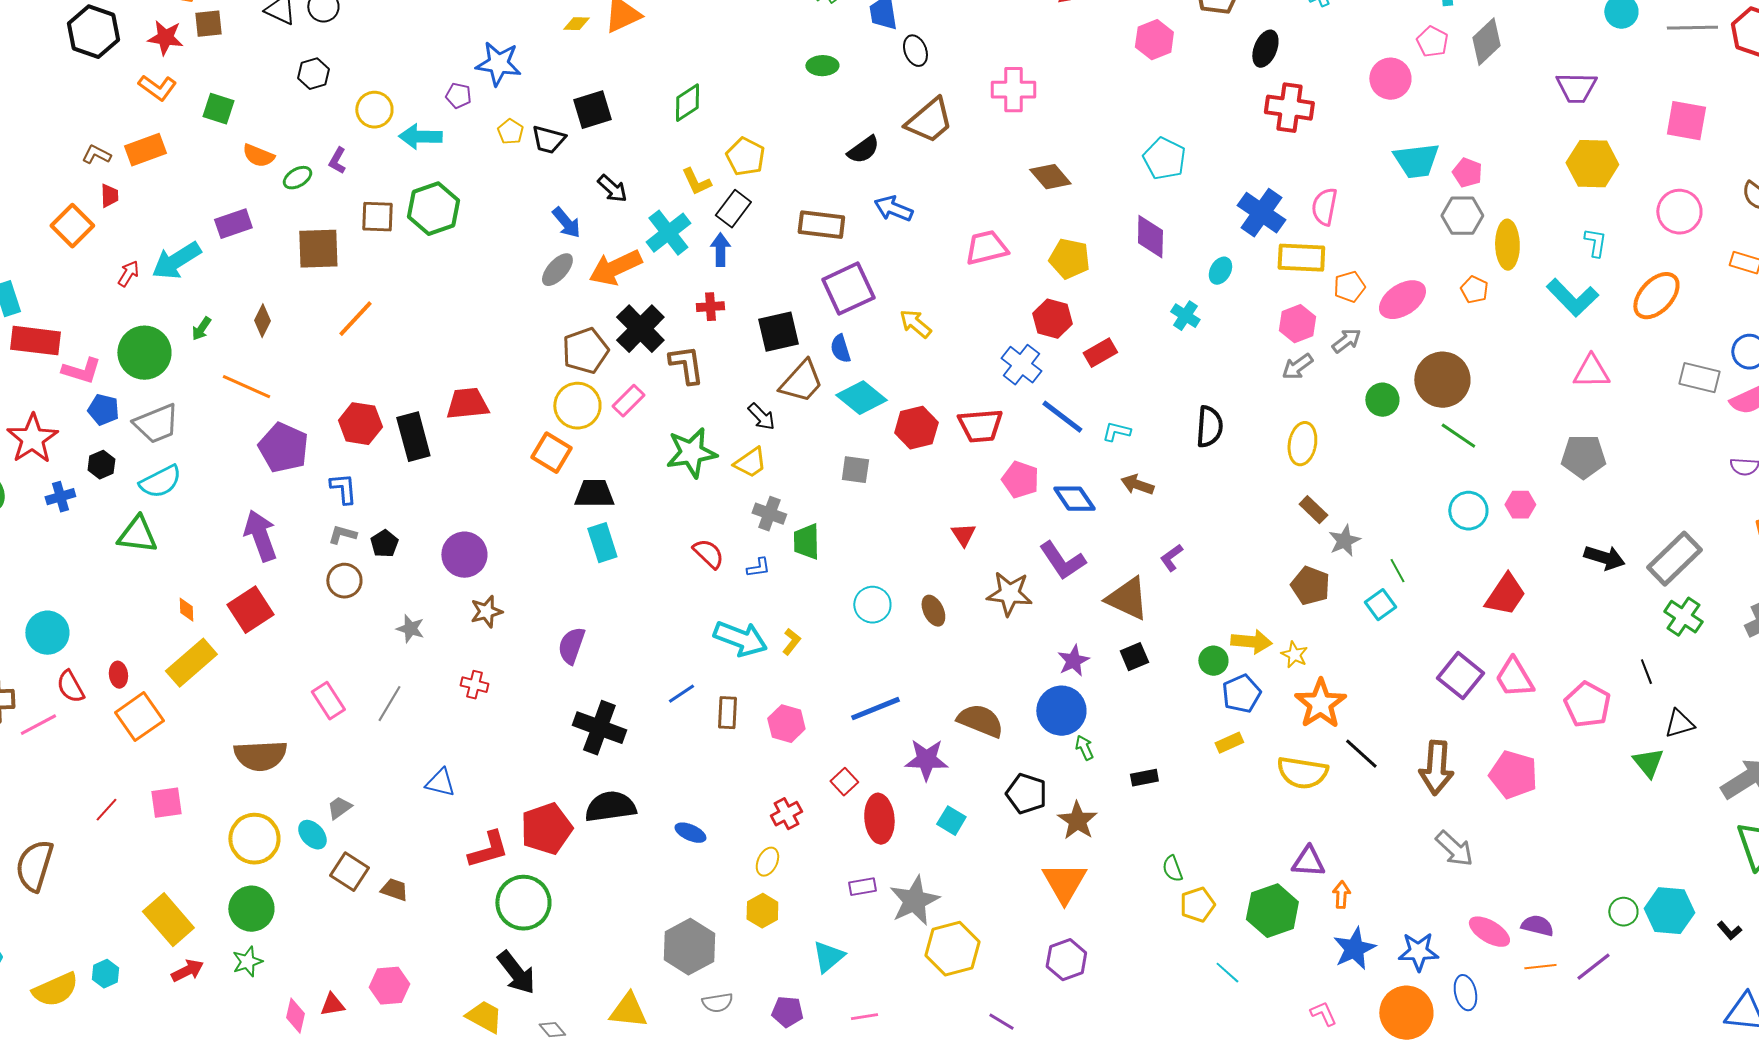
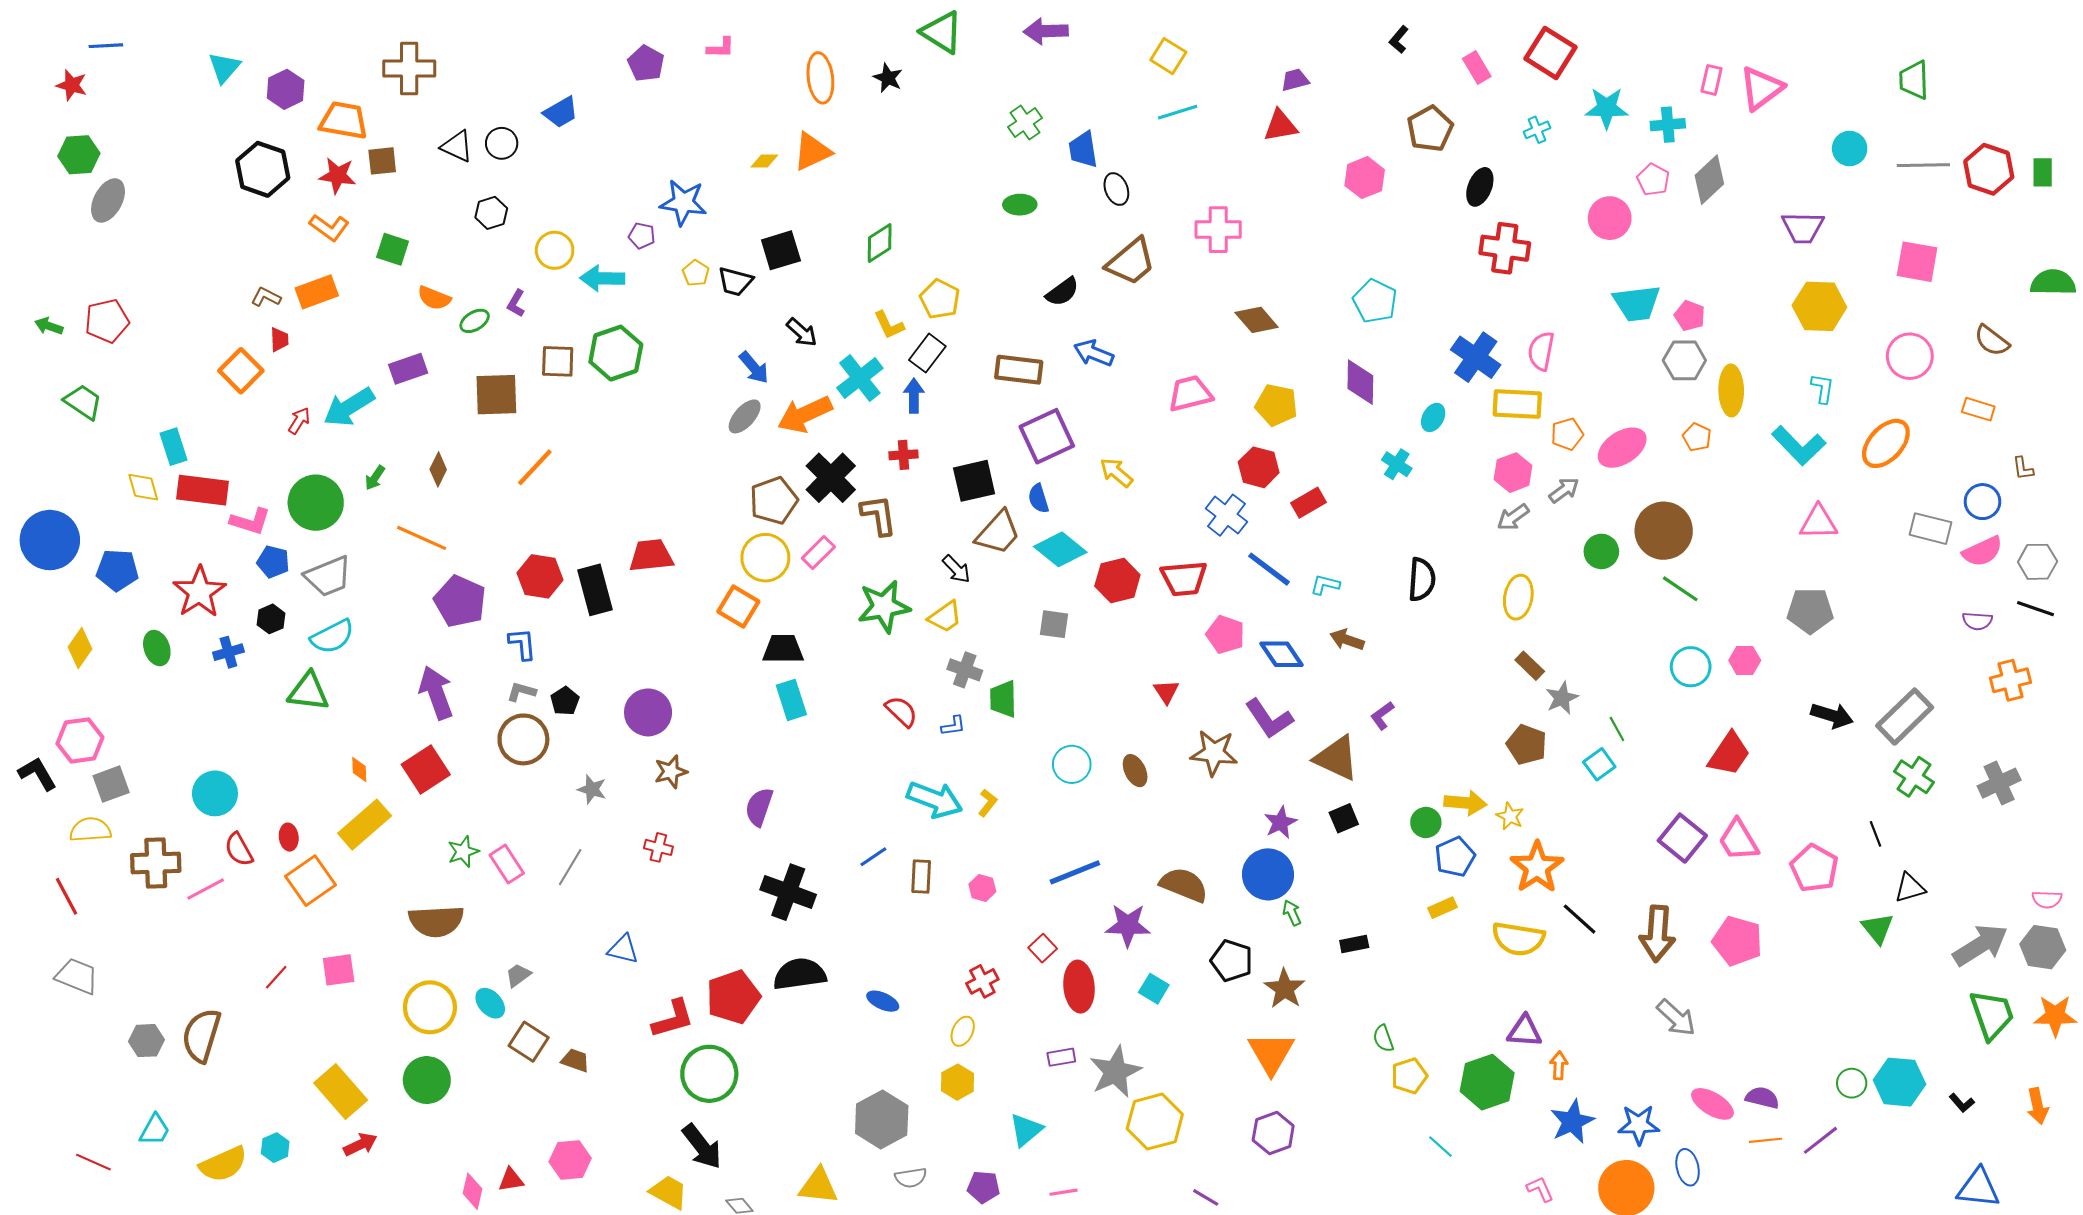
brown circle: (344, 581) -> (523, 739), size x1.4
pink hexagon: (786, 724) -> (982, 888), size x0.7
green star: (247, 962) -> (463, 852), moved

